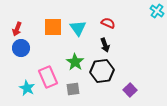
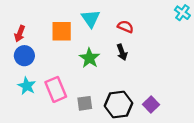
cyan triangle: (78, 28) -> (91, 18), moved
green star: (75, 62) -> (89, 58), moved
black hexagon: (102, 71) -> (119, 105), moved
cyan star: (27, 88) -> (27, 86), moved

